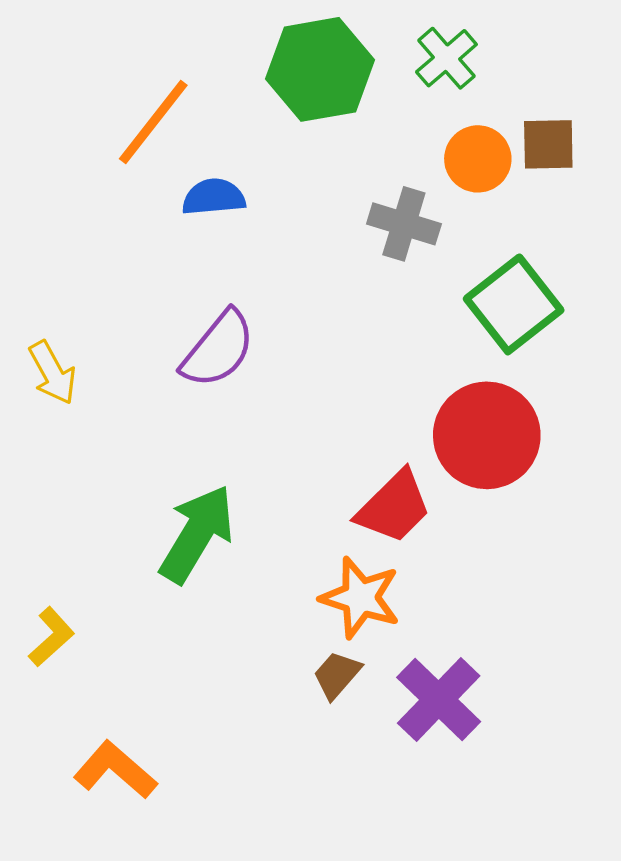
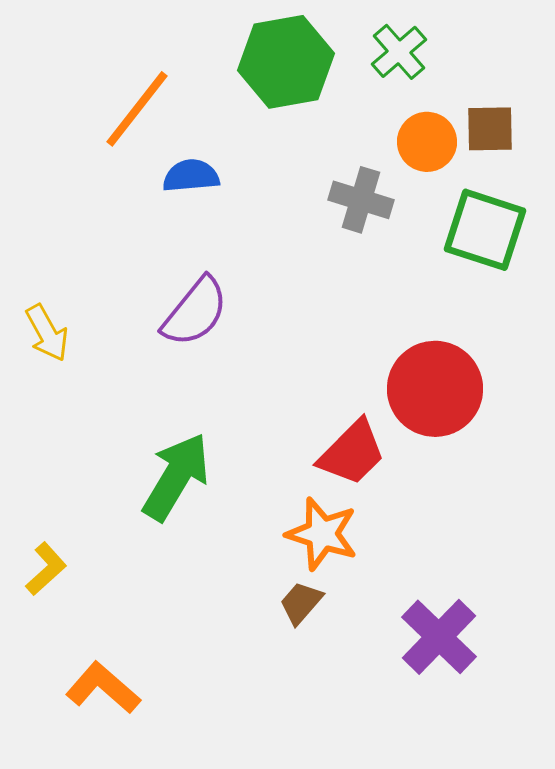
green square: (514, 304) -> (485, 230), moved, turned -34
purple cross: (439, 699) -> (439, 637), moved

